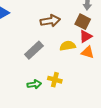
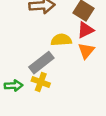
gray rectangle: (34, 50) -> (41, 63), moved
orange triangle: (88, 52) -> (86, 51), turned 48

